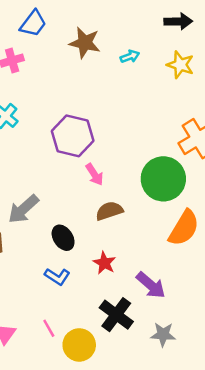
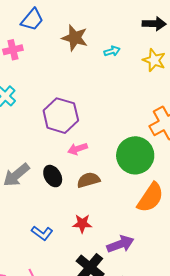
pink arrow: (94, 174) -> (78, 149), turned 102
black ellipse: (63, 238) -> (53, 176), moved
red star: (104, 263) -> (82, 224), turned -30
purple arrow: (151, 285) -> (120, 244), turned -64

